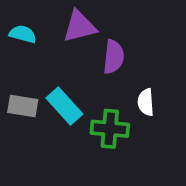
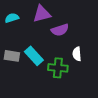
cyan semicircle: (23, 34) -> (12, 18), turned -32
purple semicircle: (114, 57) -> (60, 30), turned 66

